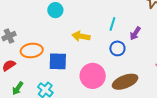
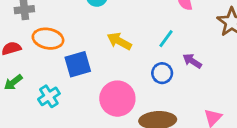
purple arrow: (135, 33) -> (192, 61), turned 72
blue square: (58, 61) -> (78, 64), turned -36

